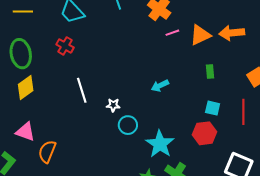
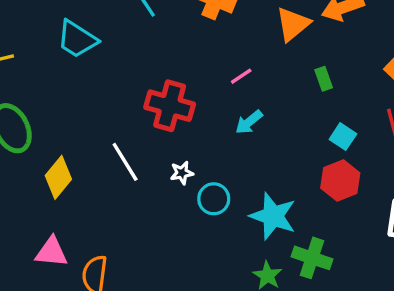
pink line: (172, 33) -> (241, 76), moved
red cross: (65, 46) -> (170, 106), moved, size x1.6
yellow diamond: (26, 87) -> (58, 177), moved
cyan square: (213, 108) -> (343, 137), turned 35

